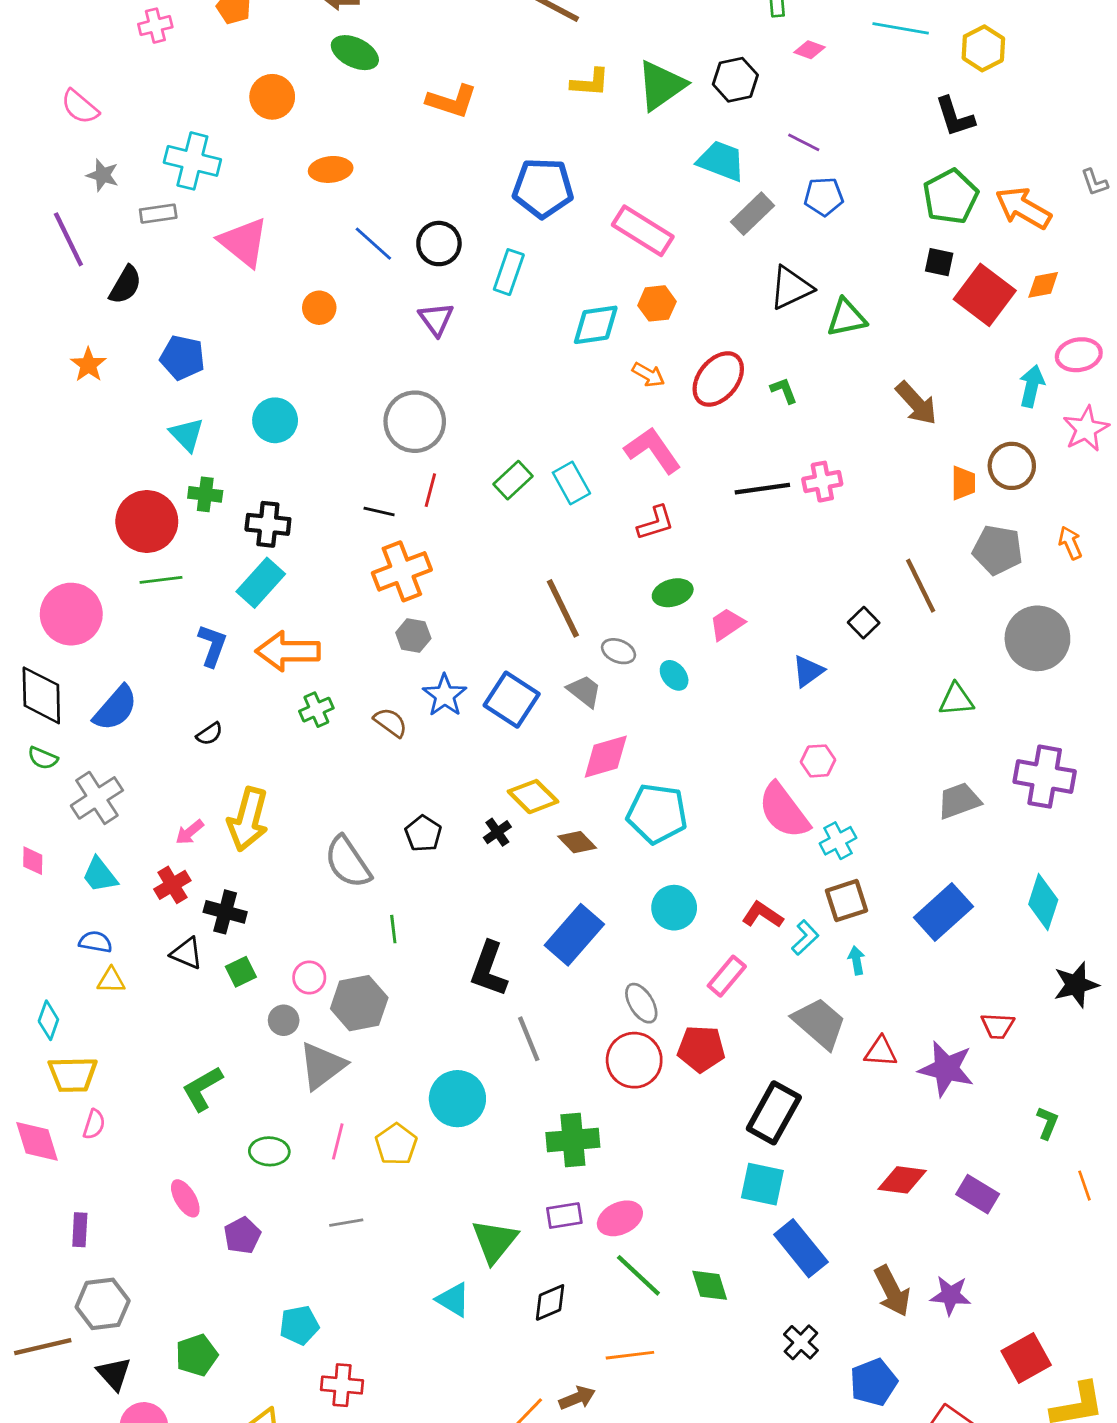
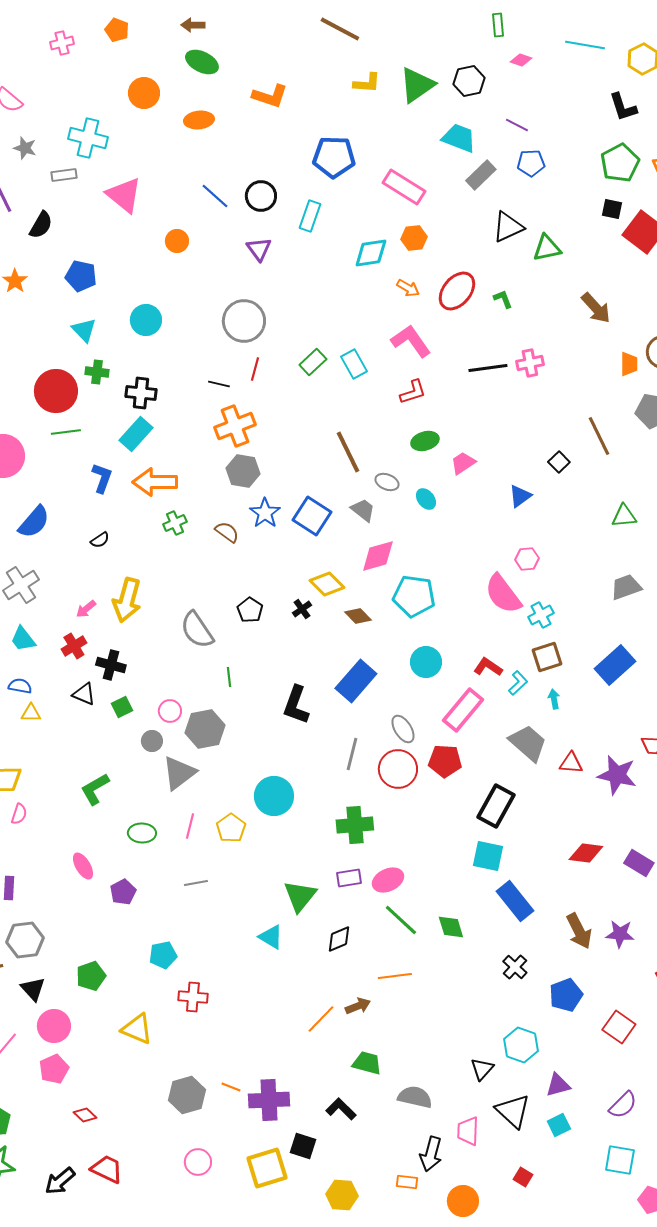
orange ellipse: (331, 169) -> (199, 120), moved
gray hexagon: (413, 635) -> (243, 471), size x1.4
pink rectangle: (727, 976) -> (463, 710), size x1.5
gray line: (529, 1039) -> (352, 754), moved, turned 36

